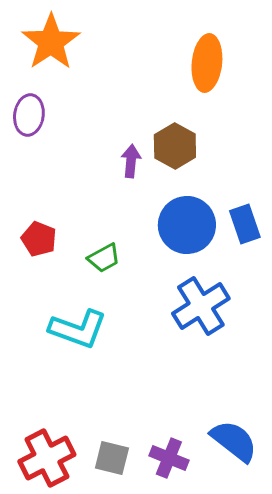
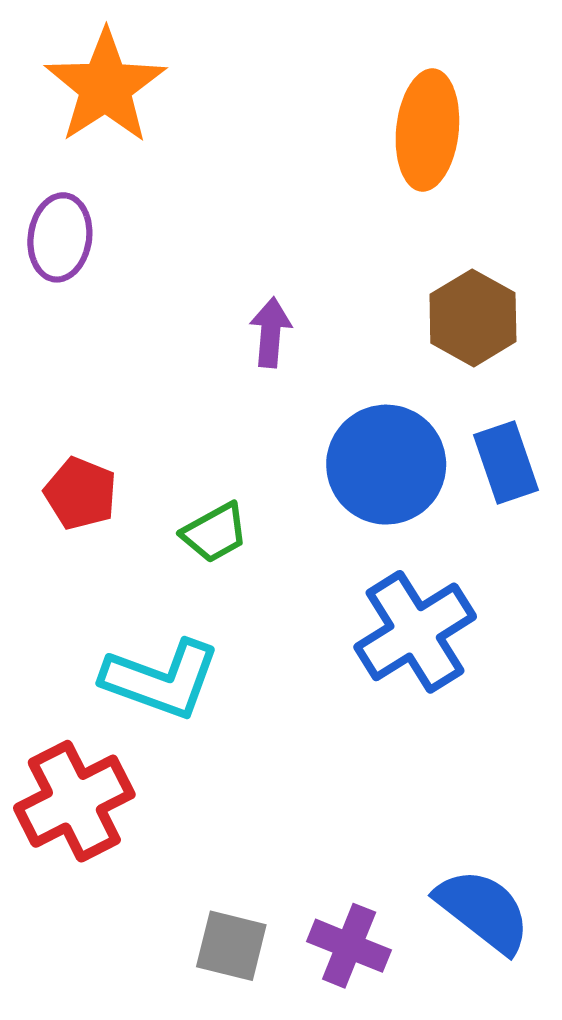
brown hexagon: (175, 146) -> (473, 318), moved
red cross: (47, 458) -> (74, 801), moved

